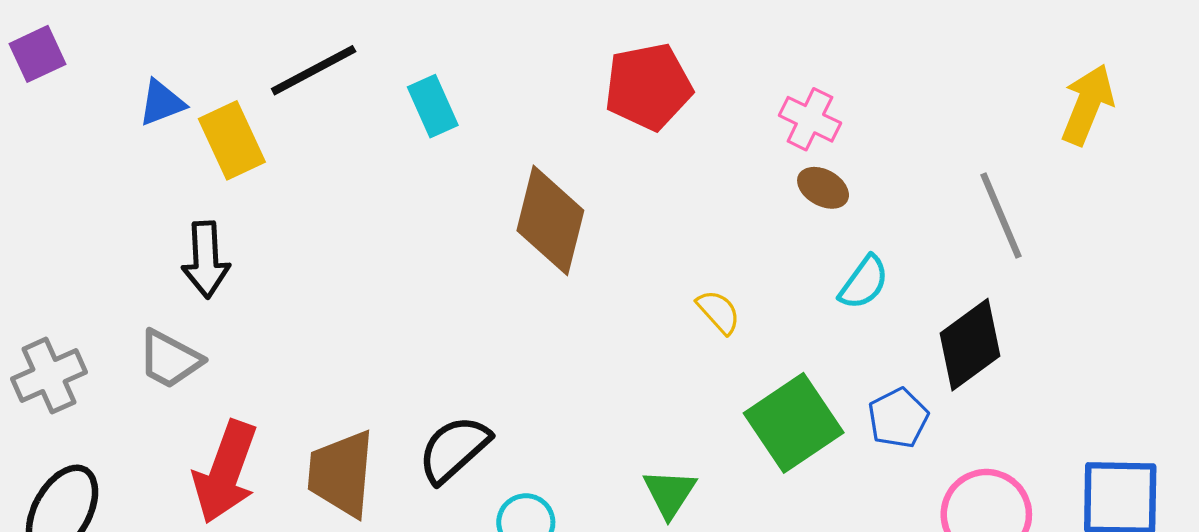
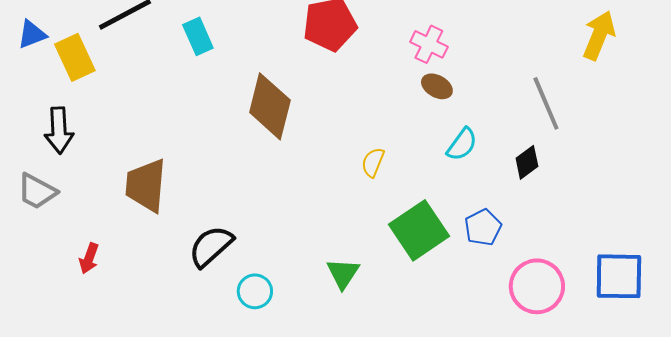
yellow semicircle: (719, 312) -> (373, 162), turned -116
black diamond: (970, 345) -> (527, 162), moved, size x0.6
red arrow: (225, 472) -> (89, 258), moved, size x0.5
brown trapezoid: (341, 474) -> (146, 185), moved

